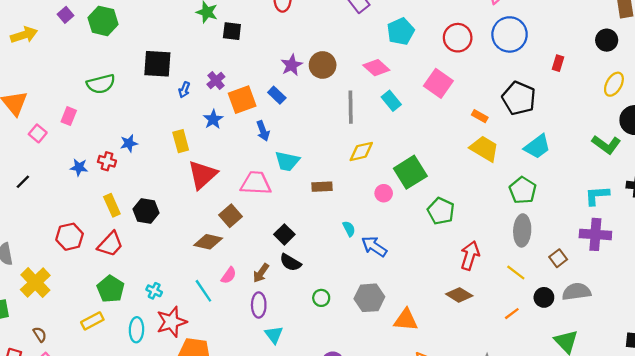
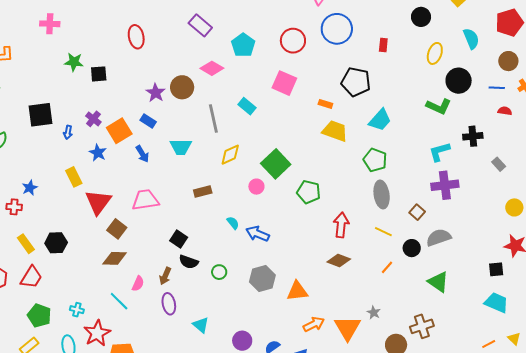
pink diamond: (376, 68) -> (212, 68), moved
cyan trapezoid: (287, 161) -> (181, 147), moved
brown square: (231, 216) -> (117, 229), moved
green circle: (321, 298) -> (219, 272), moved
cyan triangle: (274, 335) -> (201, 325), moved

